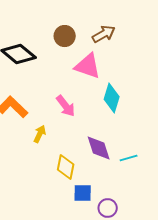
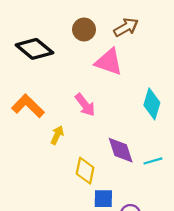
cyan diamond: (112, 98) -> (152, 104), moved

